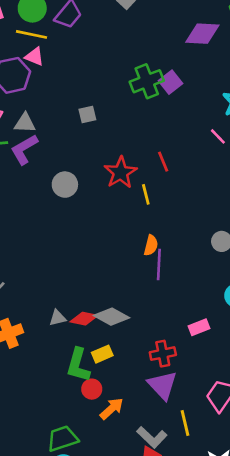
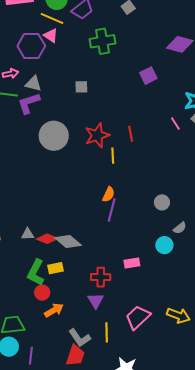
green cross: (147, 81) -> (102, 41), moved
gray circle: (65, 185) -> (54, 136), size x1.5
purple triangle: (162, 385) -> (96, 301), size x0.7

